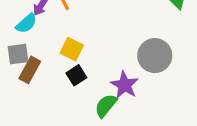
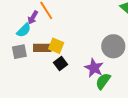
brown rectangle: (30, 70) -> (42, 48), moved, turned 66
green semicircle: (106, 106) -> (103, 81), moved

